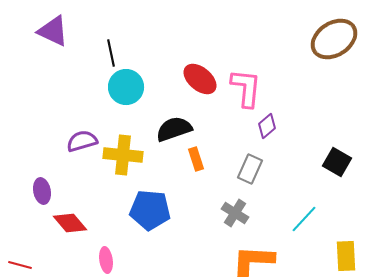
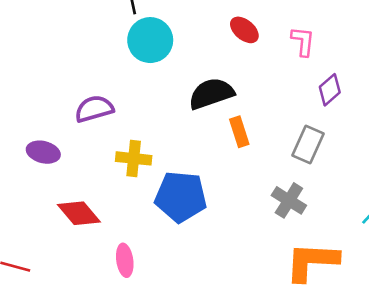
red ellipse: (200, 79) -> (244, 30), size x0.7
pink L-shape: (246, 88) -> (303, 41), size x0.6
yellow cross: (123, 155) -> (134, 158), moved, size x0.7
purple ellipse: (42, 191) -> (43, 152), moved, turned -65

